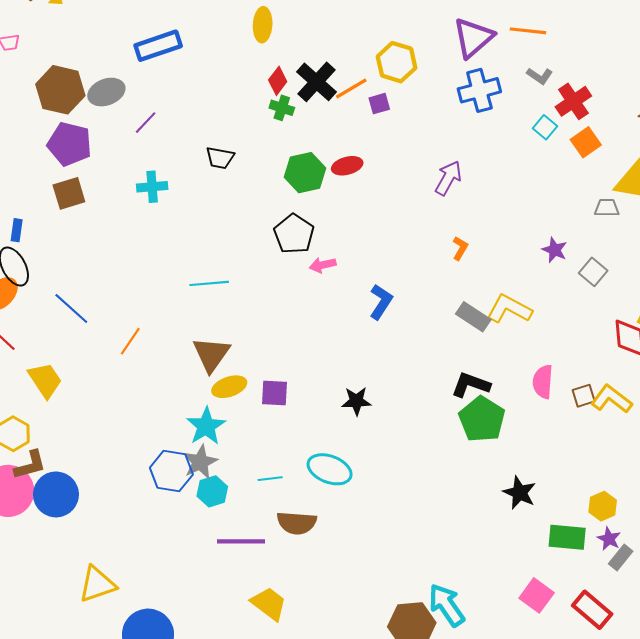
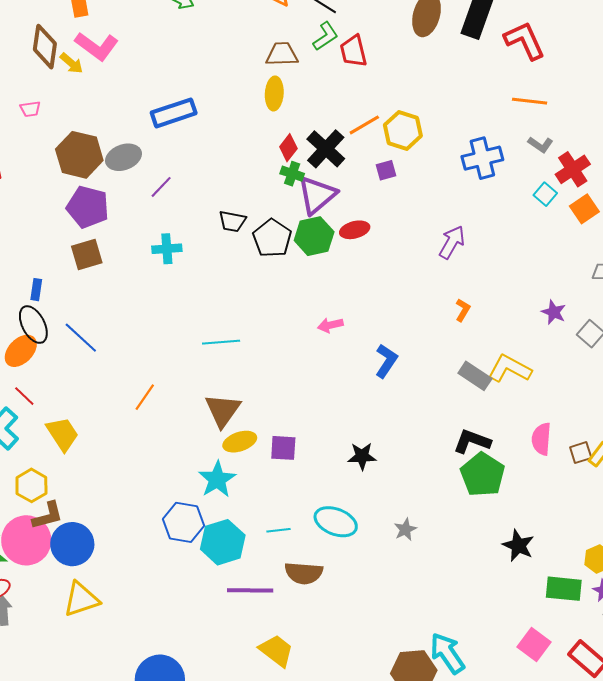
purple triangle: (473, 38) -> (317, 195), moved
orange line: (351, 89) -> (364, 125), moved
black pentagon: (294, 234) -> (272, 238), moved
blue line: (71, 308) -> (81, 338), moved
gray star: (200, 462) -> (405, 529), moved, size x0.7
cyan hexagon: (212, 491) -> (223, 542), size x1.5
yellow triangle: (97, 584) -> (81, 599), moved

